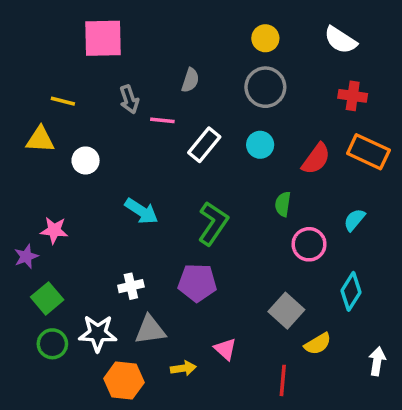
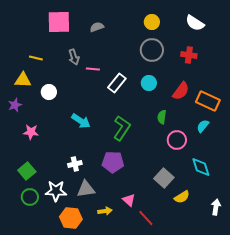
gray semicircle: (190, 80) -> (97, 27), moved, turned -128
red cross: (353, 96) -> (189, 55), moved
orange rectangle: (368, 152) -> (208, 101), moved
purple star: (26, 257) -> (15, 105), moved
cyan diamond: (351, 291) -> (201, 167), turned -50
red line: (283, 380) -> (146, 218), moved, turned -48

